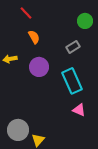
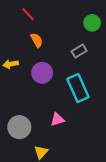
pink triangle: (79, 110) -> (57, 120), moved, turned -40
gray circle: (18, 130) -> (19, 127), moved

